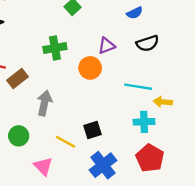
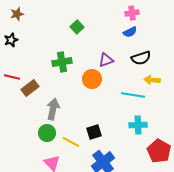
yellow arrow: (163, 102) -> (152, 80), moved
green circle: (19, 136) -> (47, 133), moved
red pentagon: (150, 158) -> (159, 151), moved

